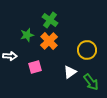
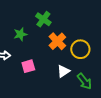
orange cross: (49, 41) -> (57, 41), moved

